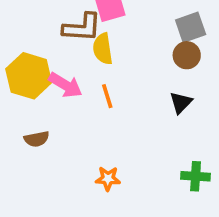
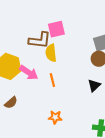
brown semicircle: (37, 139) -> (11, 103), turned -32
orange star: (108, 179) -> (55, 117), moved

